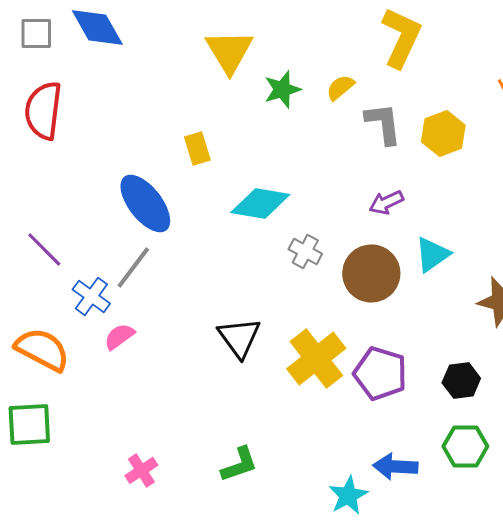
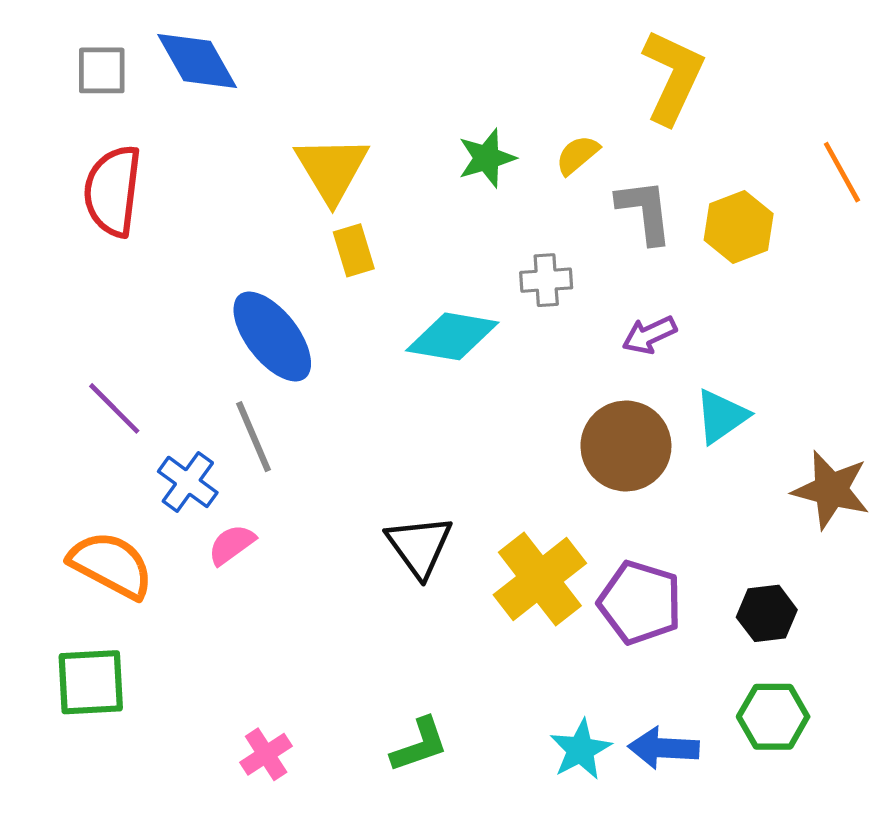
yellow triangle: (229, 51) -> (332, 169), moved
gray cross: (305, 251) -> (546, 280), moved, turned -32
gray line: (133, 267) -> (254, 437), turned -60
cyan star: (348, 495) -> (581, 750), moved

